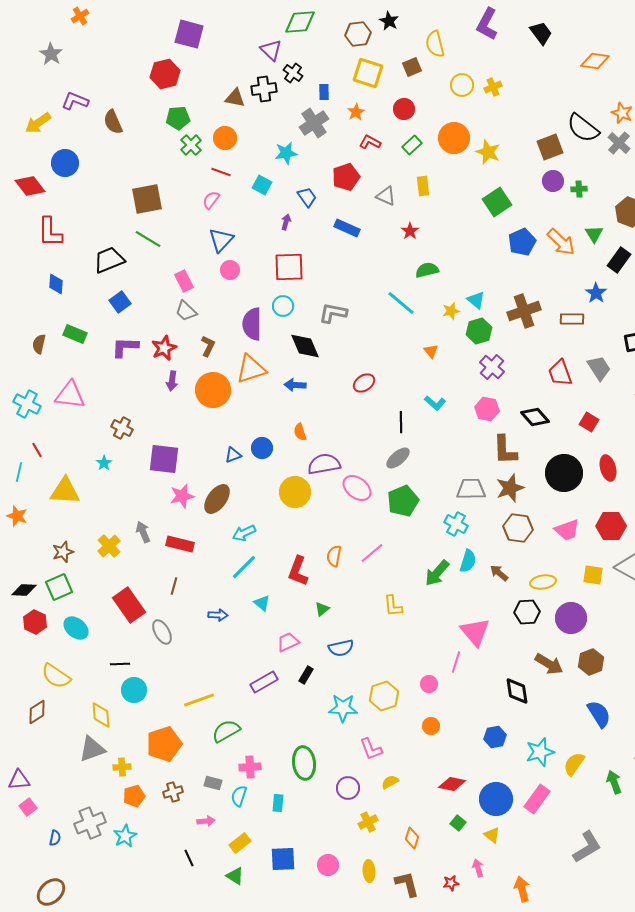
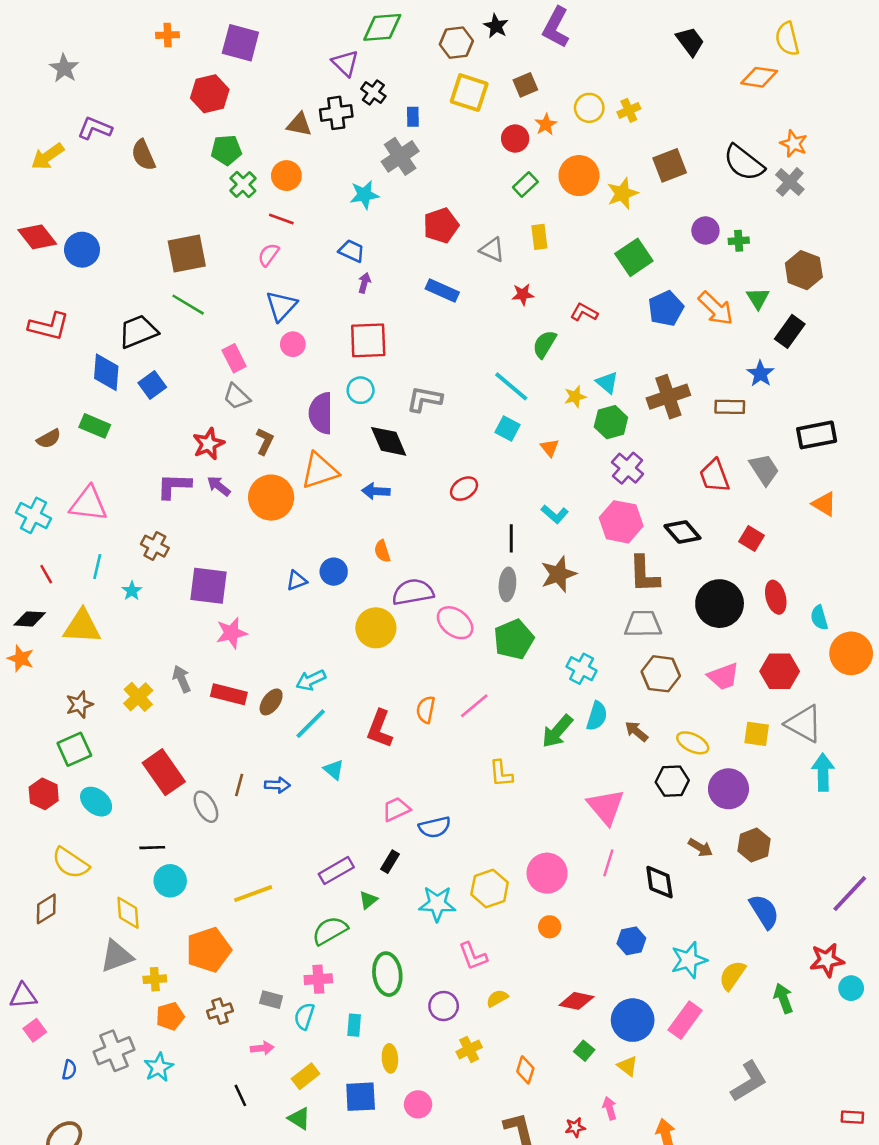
orange cross: (80, 16) -> (168, 35), moved, turned 30
purple L-shape: (487, 24) -> (556, 27), moved
yellow semicircle: (435, 44) -> (787, 39), moved
orange star: (356, 112) -> (546, 124), moved
red L-shape: (370, 142) -> (584, 312), moved
brown square: (550, 147) -> (670, 165), moved
yellow star: (488, 152) -> (622, 193), turned 30
blue circle: (65, 163) -> (82, 250), moved
cyan square: (262, 185) -> (507, 429), moved
blue trapezoid: (307, 197) -> (352, 251), moved, turned -30
red star: (410, 231) -> (523, 294), turned 30
red L-shape: (50, 232) -> (49, 326), moved, turned -76
green semicircle: (427, 270) -> (544, 344), turned -45
blue diamond: (56, 284) -> (106, 372), moved, size x1.4
brown semicircle: (39, 344) -> (49, 439), turned -132
purple L-shape: (125, 347) -> (174, 486), moved
purple arrow: (172, 381) -> (219, 486), turned 120
pink hexagon: (487, 409) -> (621, 522), size x1.4
gray ellipse: (398, 458) -> (507, 584), turned -45
cyan line: (19, 472) -> (97, 567), moved
brown star: (510, 488) -> (559, 574), moved
gray trapezoid: (471, 489) -> (643, 624), moved
brown ellipse: (217, 499) -> (271, 702), moved, size x0.7
yellow ellipse: (543, 582) -> (693, 743), turned 35
brown line: (174, 586) -> (239, 785), moved
black diamond: (24, 590) -> (30, 619), moved
green triangle: (322, 609) -> (368, 900), moved
pink trapezoid: (288, 642) -> (396, 809), moved
pink line: (456, 662) -> (608, 863), moved
brown arrow: (549, 664) -> (700, 848), size x0.7
pink circle: (429, 684) -> (547, 873), size x1.8
green semicircle: (226, 731) -> (330, 931), moved
yellow ellipse: (369, 871) -> (390, 1058), moved

